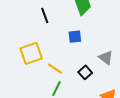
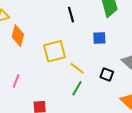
black square: (85, 72) -> (107, 74), turned -32

